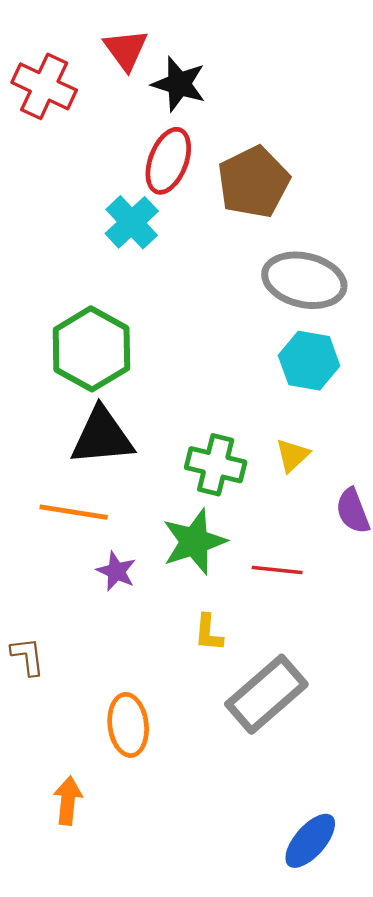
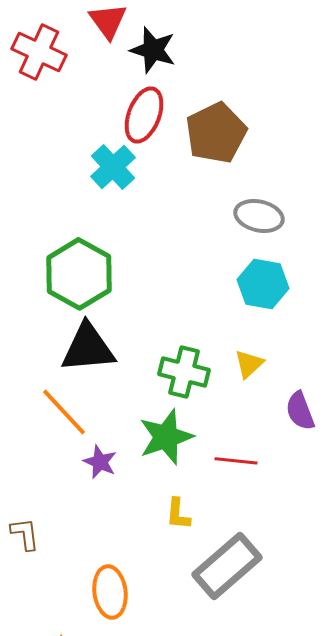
gray ellipse: (304, 280) -> (259, 216), size x0.7
orange line: (74, 512) -> (64, 412), turned 38

